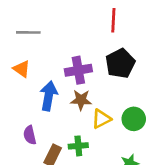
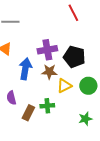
red line: (113, 20) -> (73, 13), turned -30
black pentagon: (120, 63) -> (74, 57), moved, turned -30

